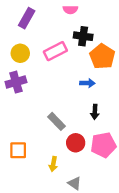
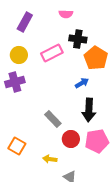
blue arrow: (87, 83) -> (82, 83), turned -32
black arrow: (95, 112) -> (89, 110), size x1.6
orange square: (18, 150) -> (17, 146), turned 30
yellow arrow: (53, 164) -> (50, 159), turned 88

